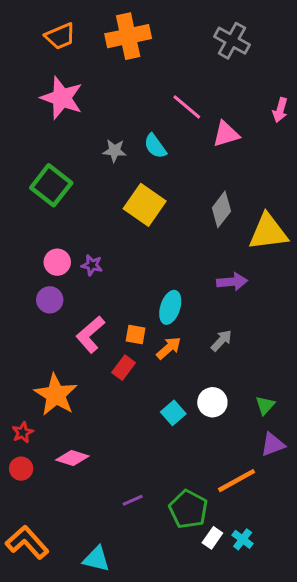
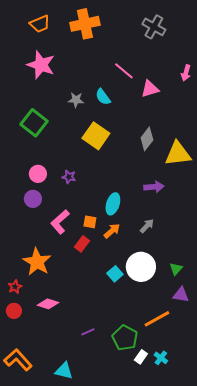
purple star: (92, 265) -> (69, 177), moved
white circle: (212, 402) -> (141, 267), size x1.5
purple triangle: (273, 444) -> (181, 295), turned 30

